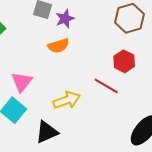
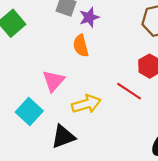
orange semicircle: (58, 46) -> (81, 46), turned 90
pink triangle: (22, 82) -> (54, 81), moved

